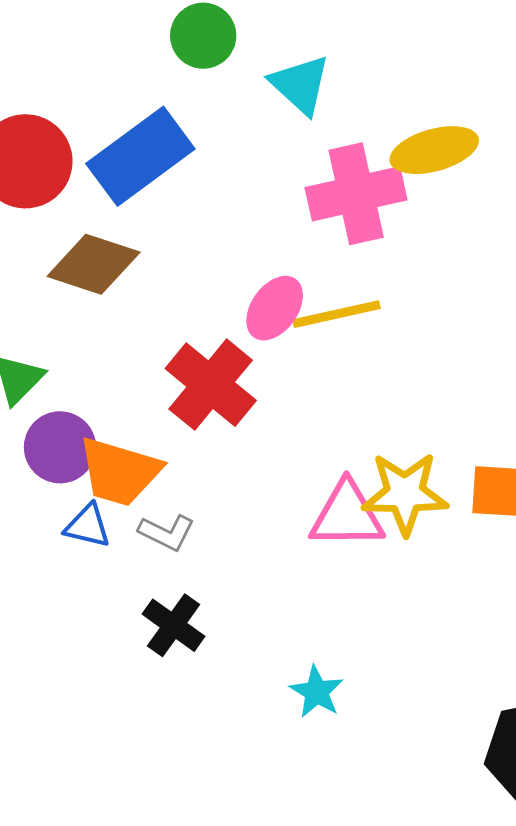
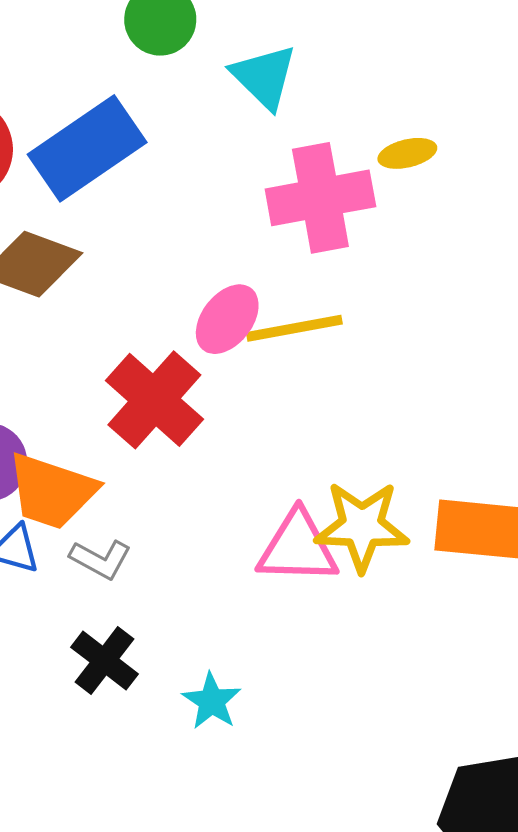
yellow ellipse: (434, 150) -> (407, 153), size x0.6
cyan star: (317, 692) -> (212, 701), moved

